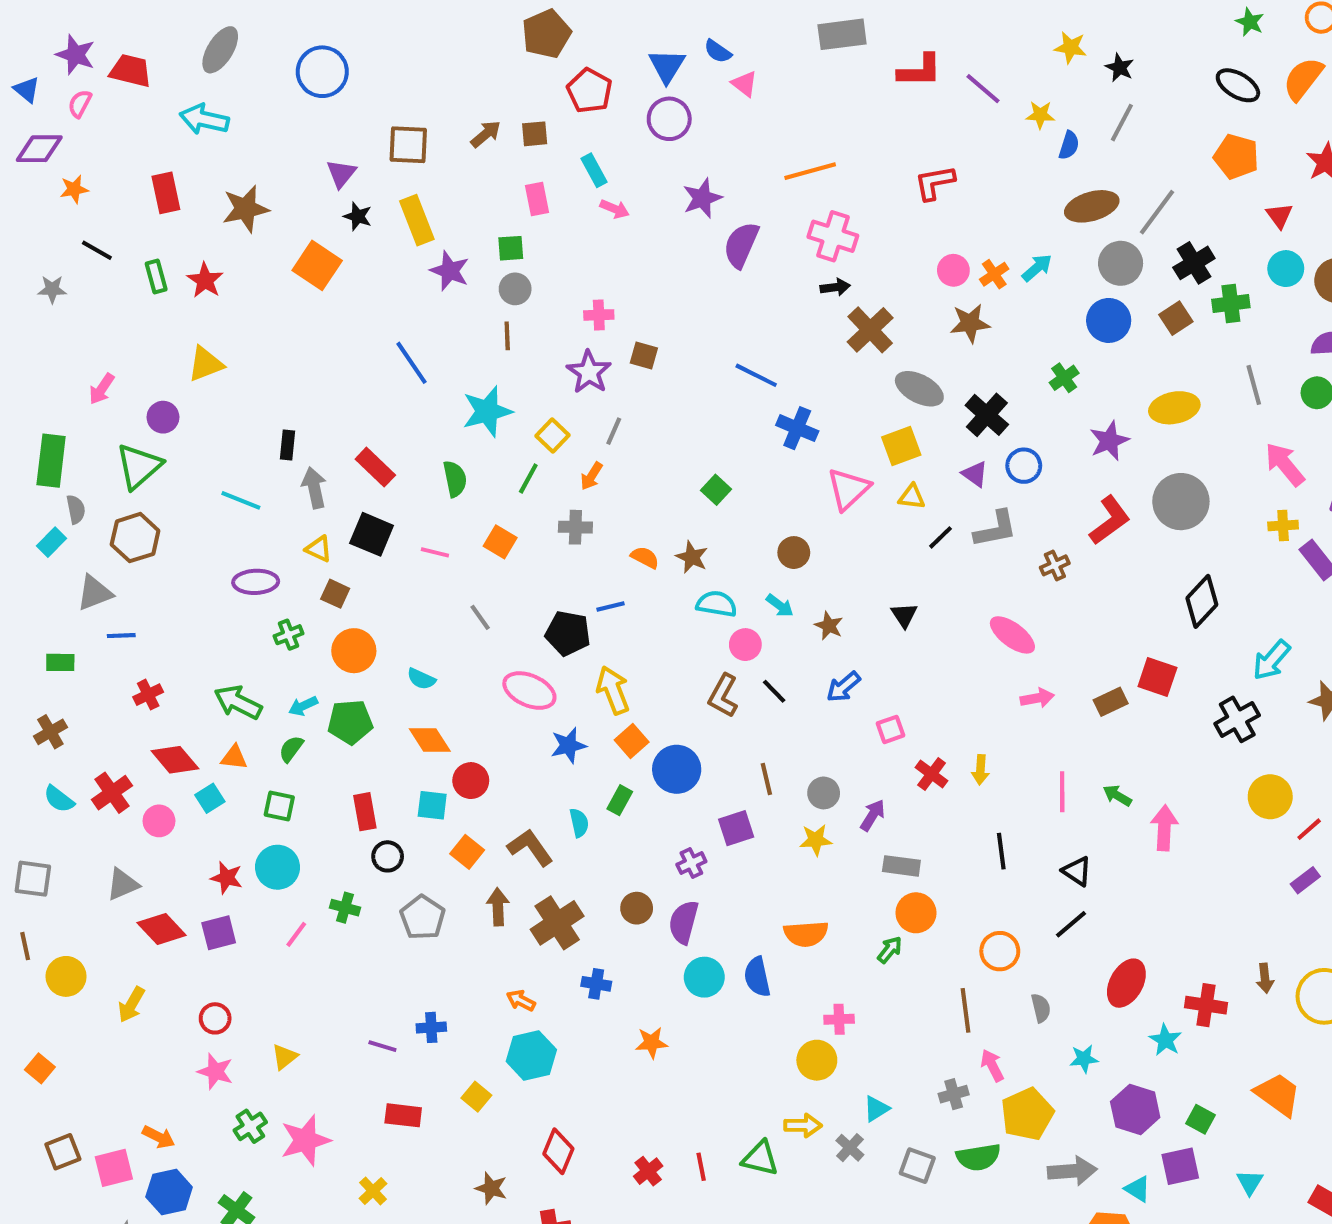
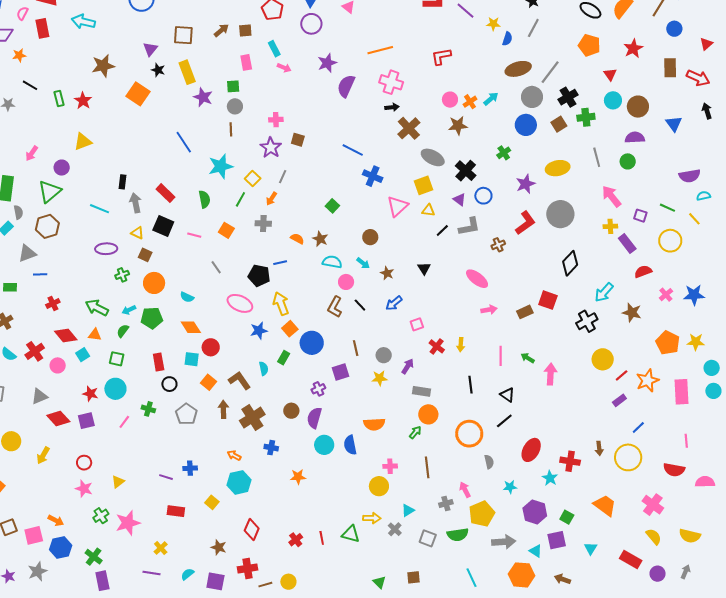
red rectangle: (166, 193) -> (42, 28), moved
orange circle: (1000, 951) -> (469, 434), size x1.4
brown line: (965, 1010) -> (427, 467), moved

